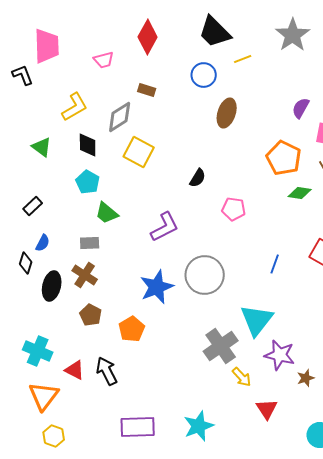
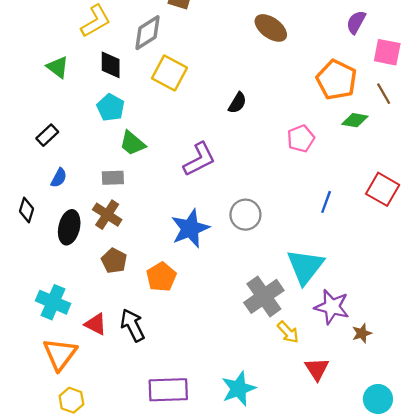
brown ellipse: (227, 113) -> (271, 28), turned -72
pink pentagon: (234, 209) -> (301, 139), moved, turned -30
black diamond: (26, 263) -> (27, 210), moved
gray circle: (205, 275) -> (245, 215), size x0.7

